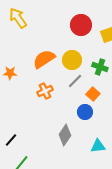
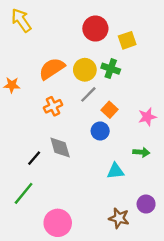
green cross: (100, 67) -> (111, 69), moved
gray diamond: (65, 135) -> (60, 147), moved, turned -50
black line: (11, 140) -> (34, 158), moved

